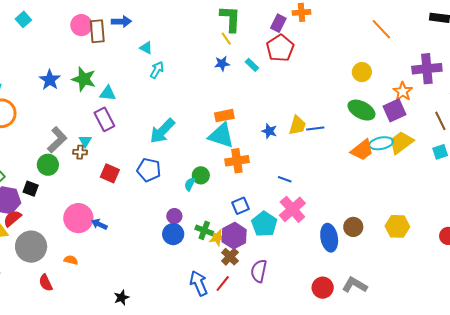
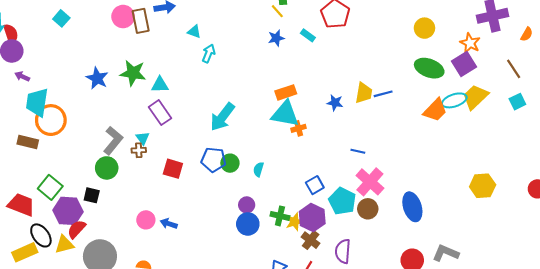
orange cross: (237, 161) -> (299, 128), moved, size x0.6
green circle: (201, 175) -> (230, 163), moved
pink circle: (78, 218) -> (146, 220), size x0.6
brown circle: (353, 227) -> (368, 209), moved

